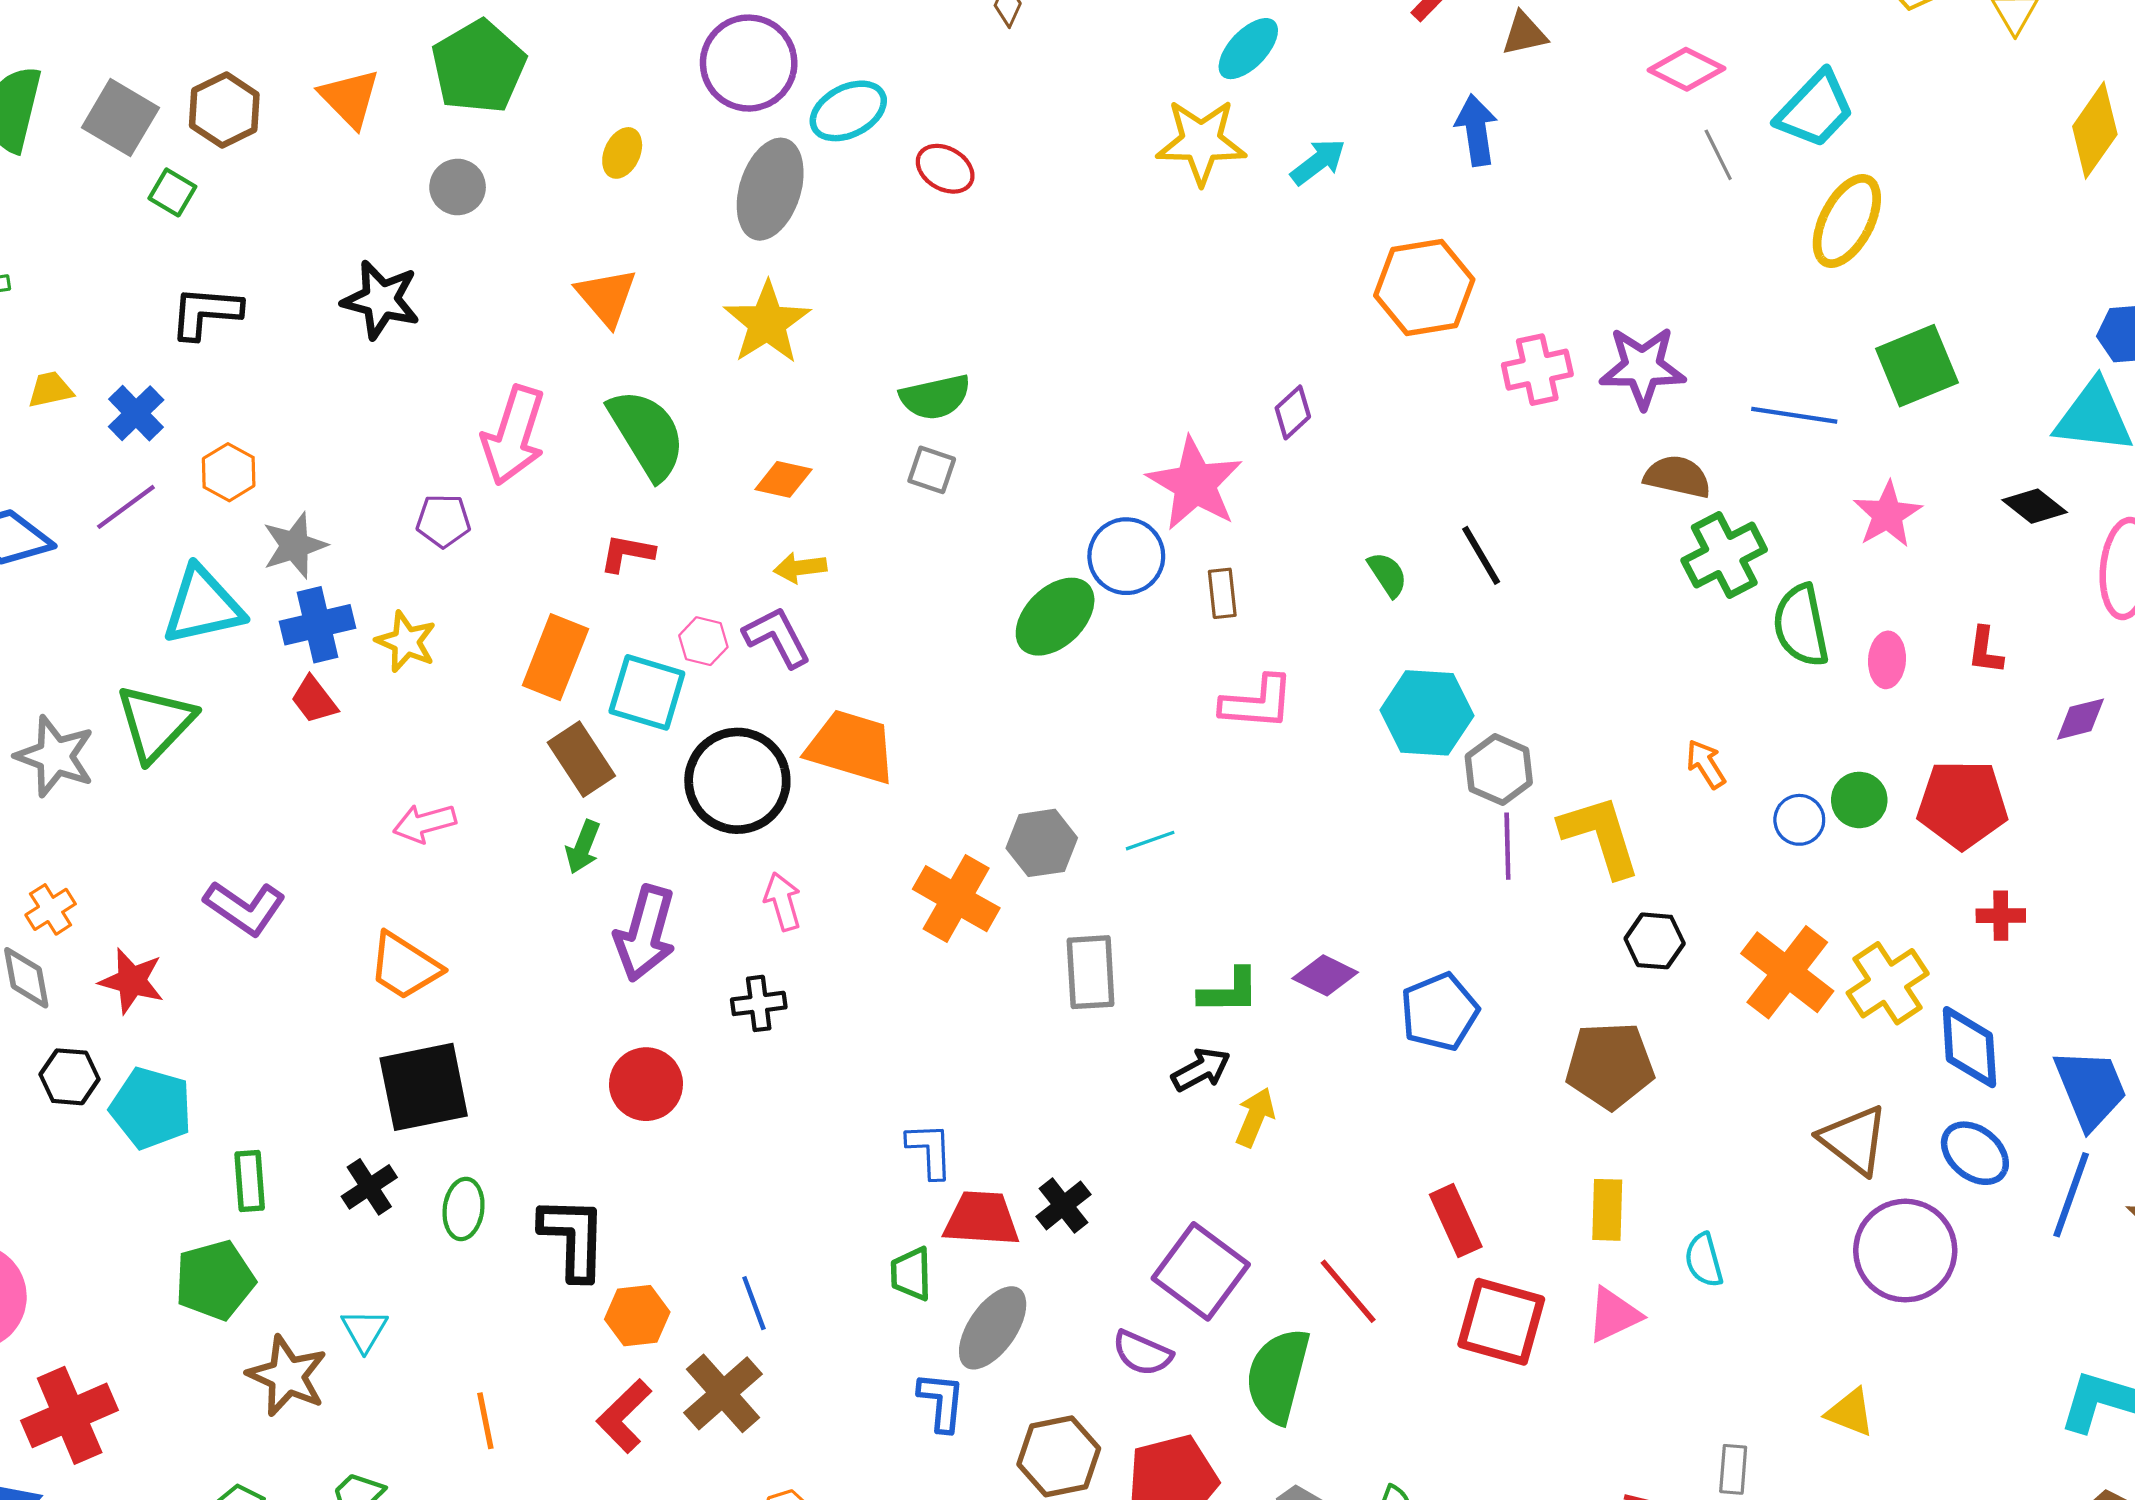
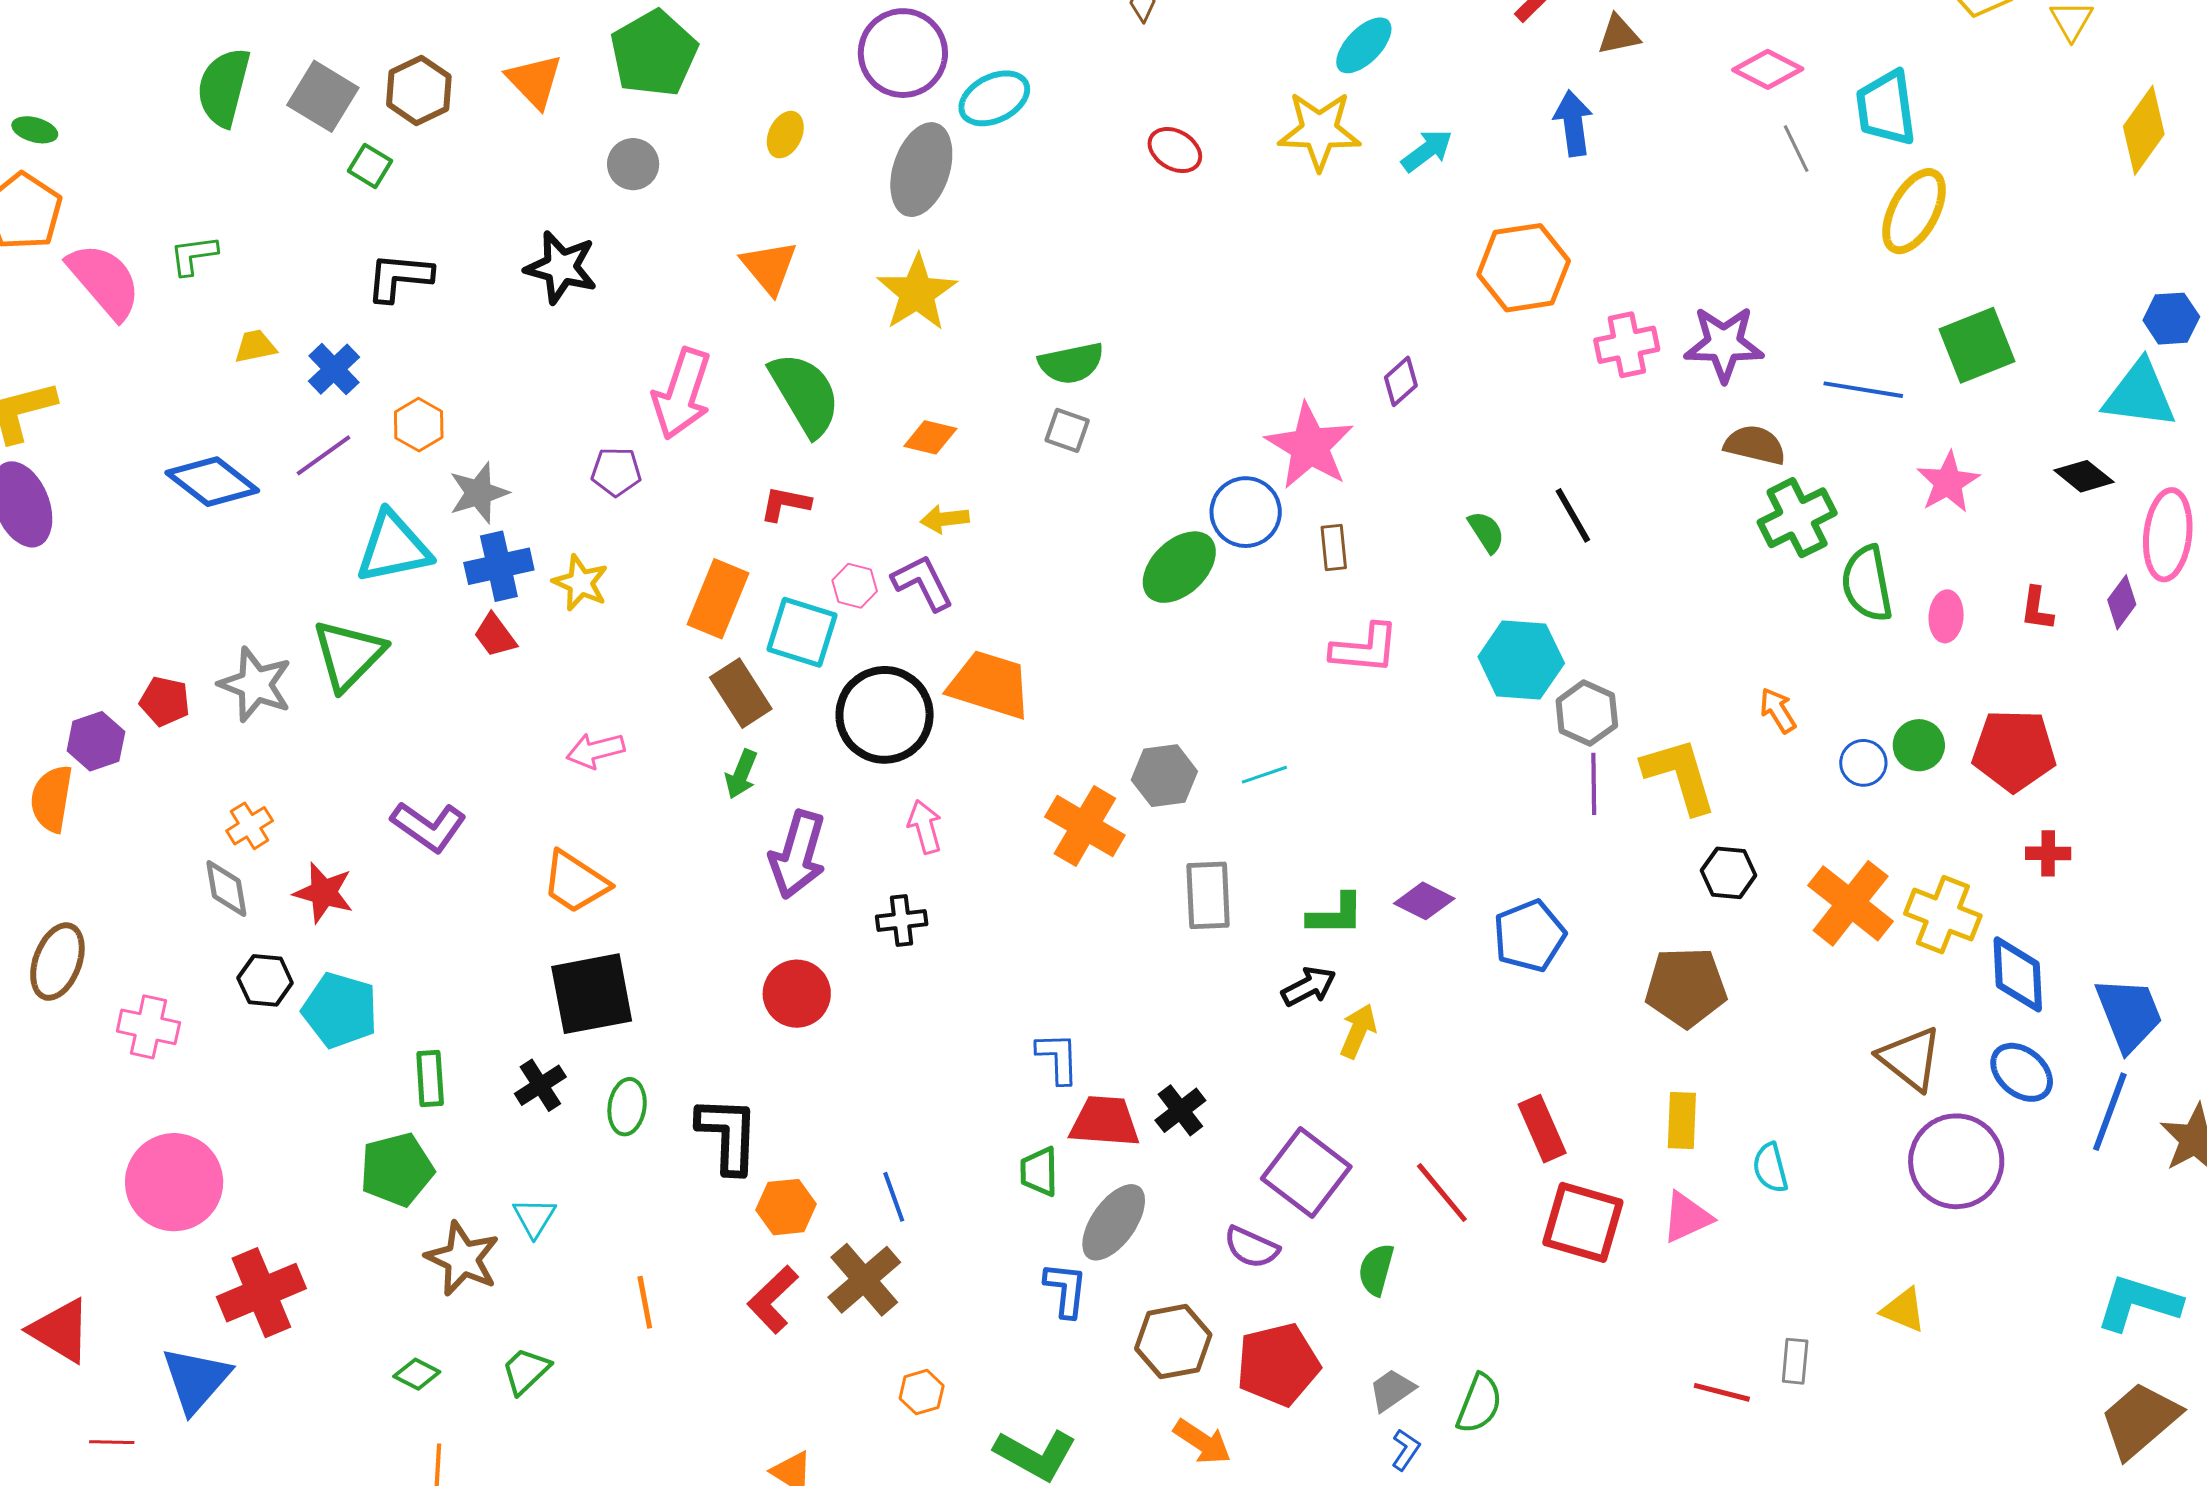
cyan trapezoid: (1815, 109) -> (1886, 108), turned 128
red ellipse: (945, 169) -> (1175, 150), moved
purple diamond: (2080, 719) -> (2122, 602), moved, turned -40
yellow cross: (1888, 983) -> (1943, 915), turned -36
green semicircle: (1278, 1376) -> (1376, 1270), size x0.6

